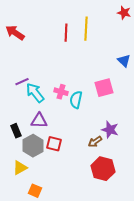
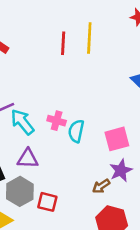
pink square: (104, 88) -> (117, 139), moved
purple star: (110, 130) -> (121, 170), turned 30
red square: (54, 144) -> (47, 202), moved

